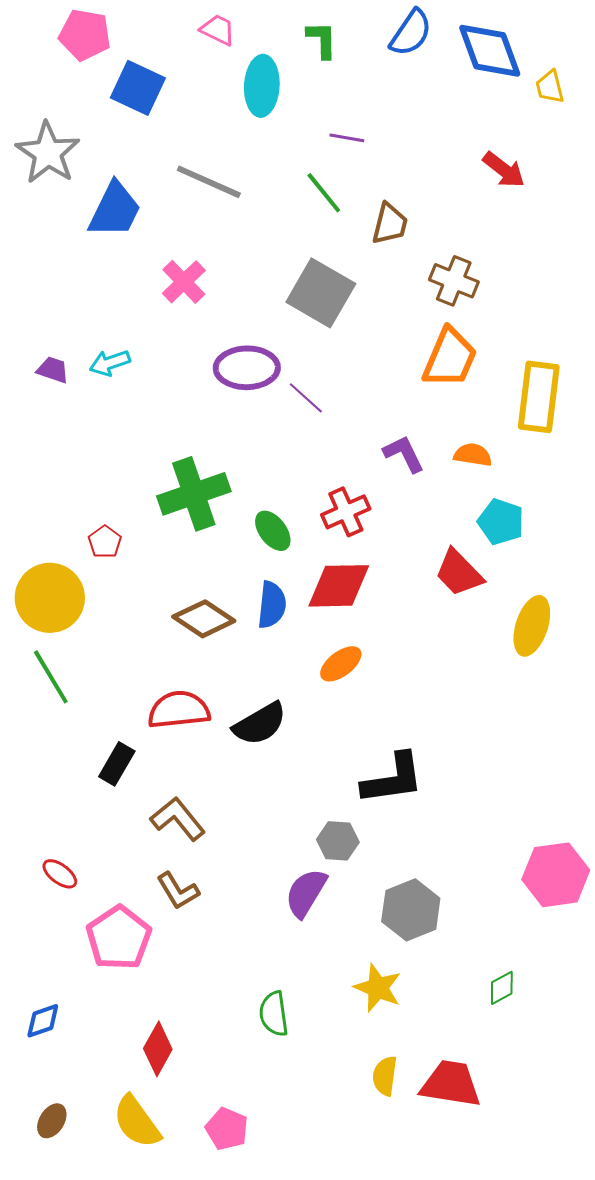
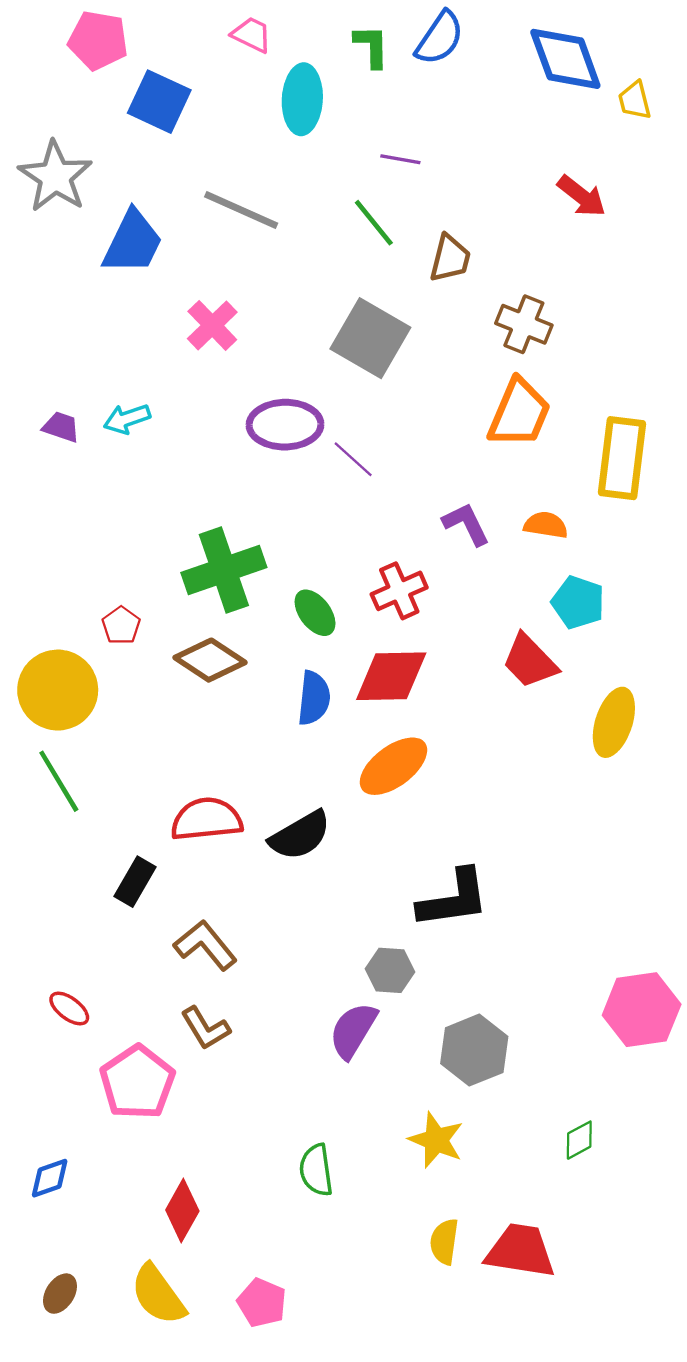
blue semicircle: (411, 33) -> (440, 38), moved
brown diamond: (204, 619) -> (210, 660), moved
orange ellipse: (341, 664) -> (393, 766), size x1.4

